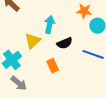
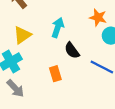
yellow triangle: (33, 41) -> (22, 35), moved
black semicircle: (65, 43) -> (72, 50), turned 70

